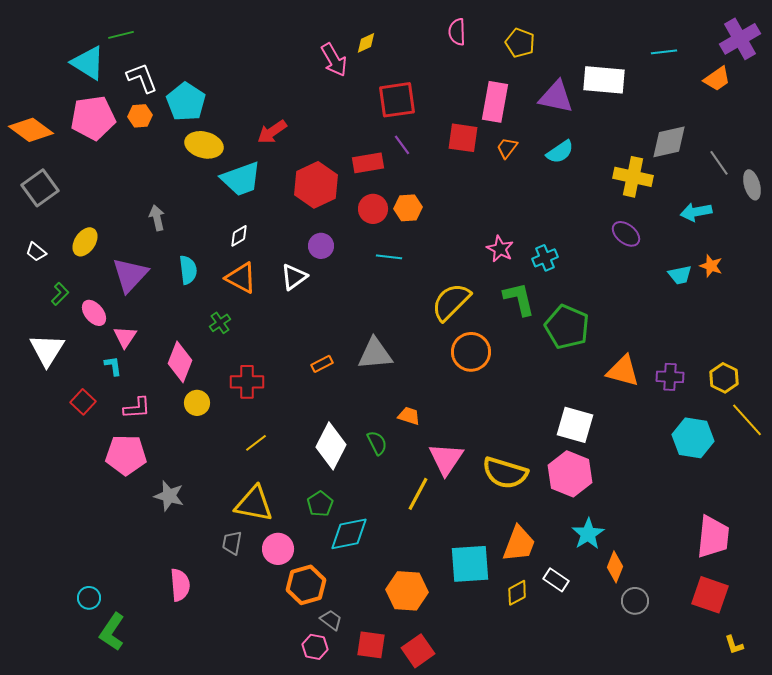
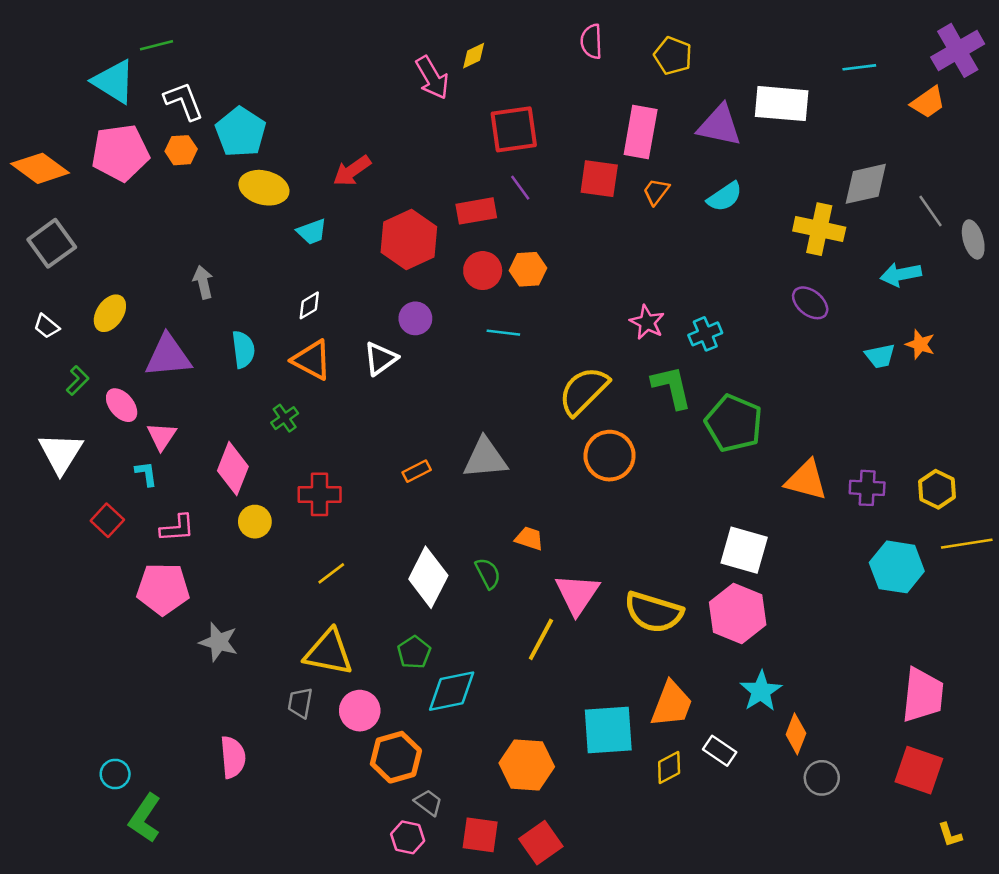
cyan trapezoid: (241, 179) -> (312, 232), size x0.6
purple triangle: (130, 275) -> (168, 356), turned 42
yellow line: (747, 420) -> (967, 544), turned -57

